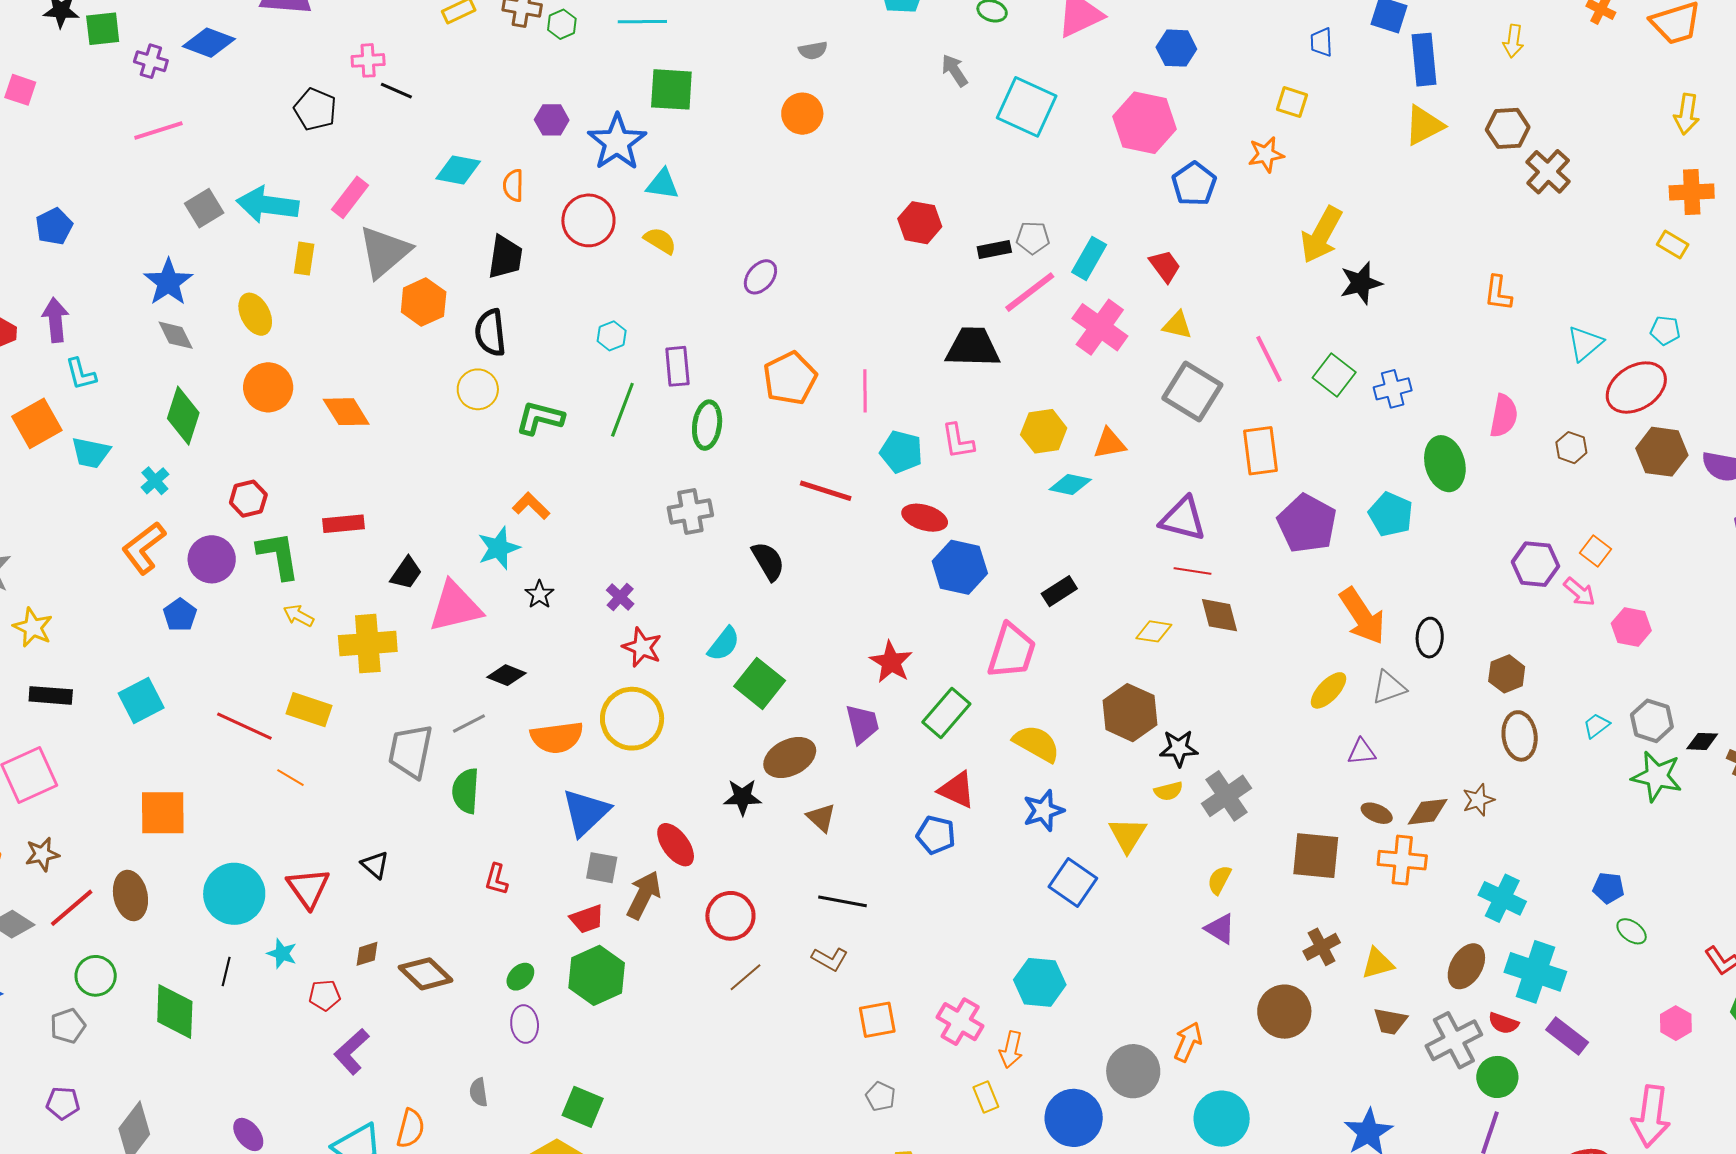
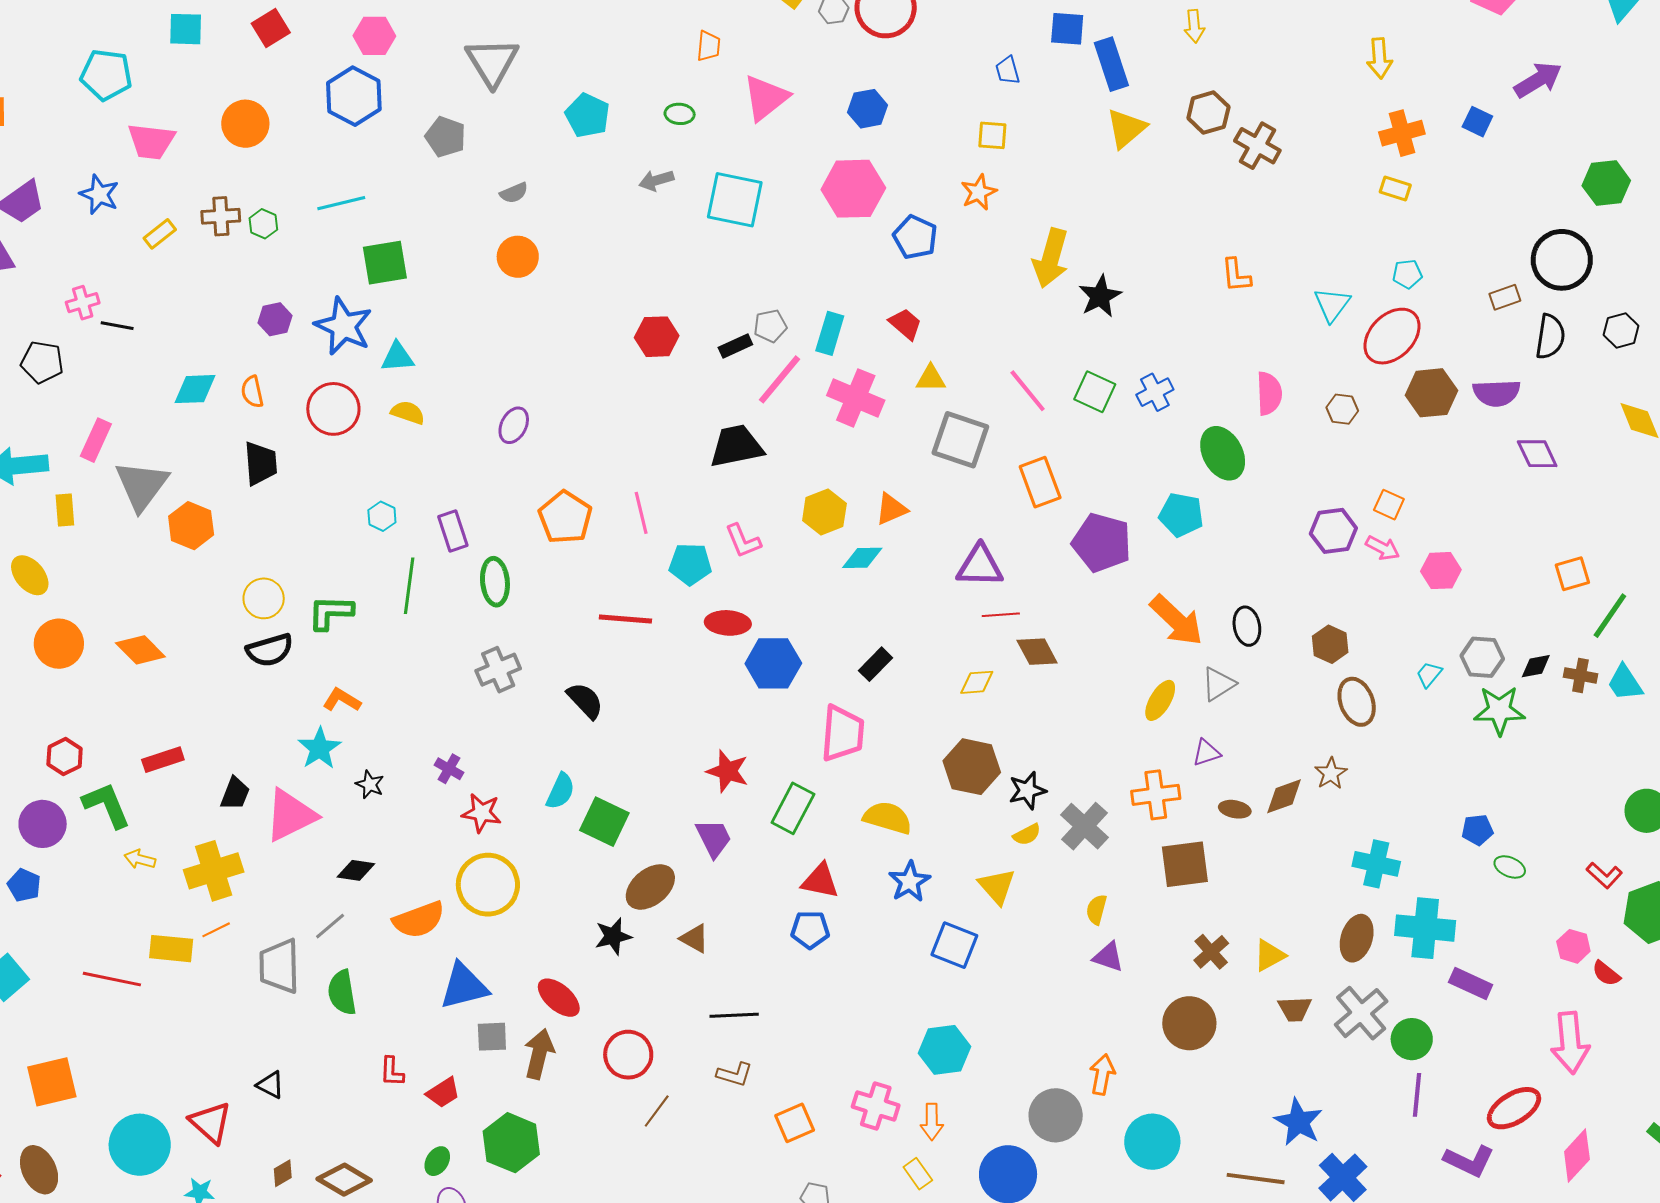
gray arrow: (955, 70) -> (656, 180), turned -60
black semicircle: (490, 333) -> (270, 650), moved, turned -87
orange line: (290, 778) -> (216, 930), moved, turned -44
blue triangle: (586, 812) -> (464, 986), turned 42
orange cross: (1402, 860) -> (1156, 795), moved
red trapezoid: (587, 919) -> (443, 1093), moved
red semicircle: (1503, 1023) -> (1606, 973), moved, turned 32

